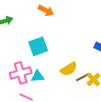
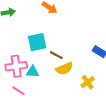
brown line: (83, 77) -> (56, 55), moved, turned 48

